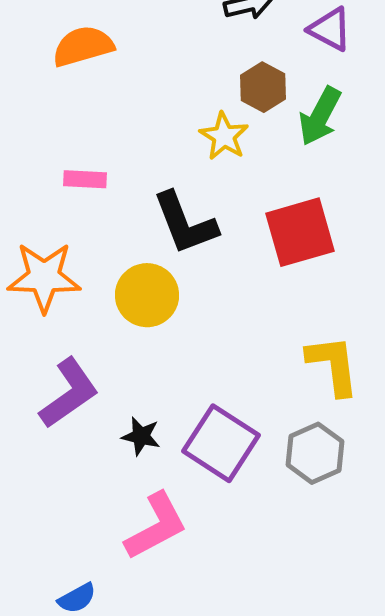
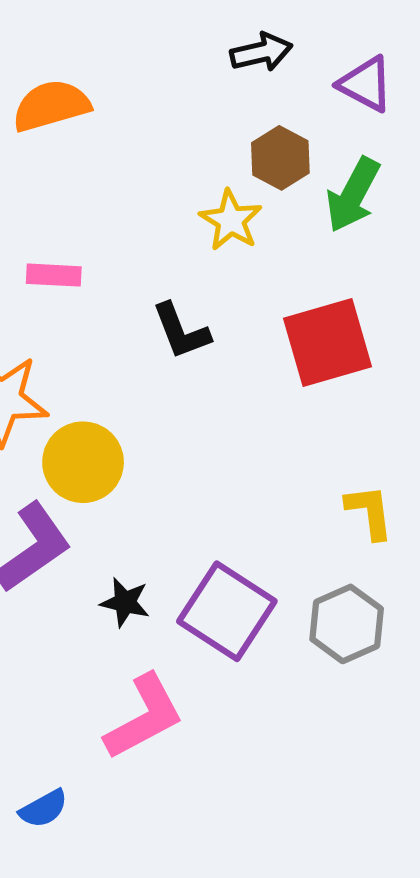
black L-shape: (185, 223) -> (181, 331), size x0.7
yellow circle: (147, 295) -> (83, 462), moved
yellow L-shape: (333, 365) -> (370, 512), size x0.7

